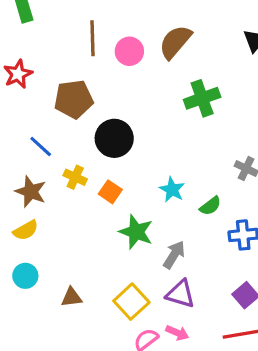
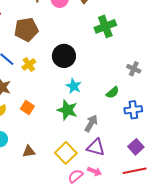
black circle: (114, 138) -> (64, 56), moved
yellow cross: (75, 177) -> (29, 64), moved, turned 32
cyan star: (172, 190) -> (74, 86), moved
orange square: (110, 192) -> (27, 107), moved

